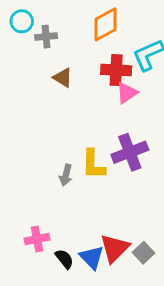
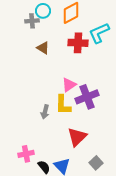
cyan circle: (22, 21) -> (43, 11), moved
pink triangle: (127, 93) -> (69, 85), moved
red triangle: (115, 248) -> (77, 137), moved

